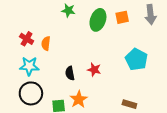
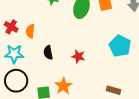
black semicircle: (70, 73) -> (48, 53), moved

